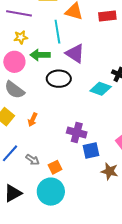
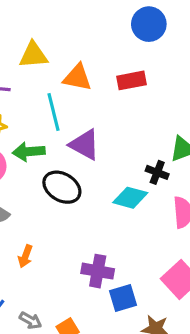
black ellipse: (59, 79) -> (62, 187), turned 35

